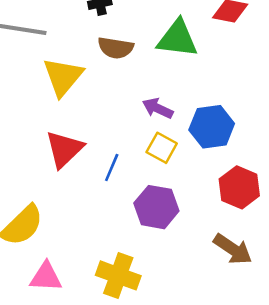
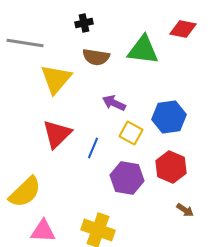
purple arrow: (158, 108) -> (114, 103), moved
red hexagon: (239, 187) -> (171, 167), moved
brown arrow: (233, 249) -> (185, 210), size x0.6

